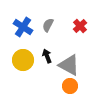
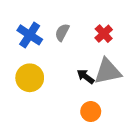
black arrow: (47, 56) -> (86, 76), moved, turned -32
gray triangle: (69, 65) -> (108, 71), moved, turned -40

